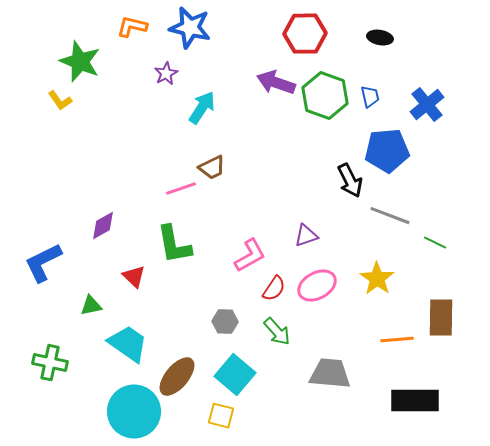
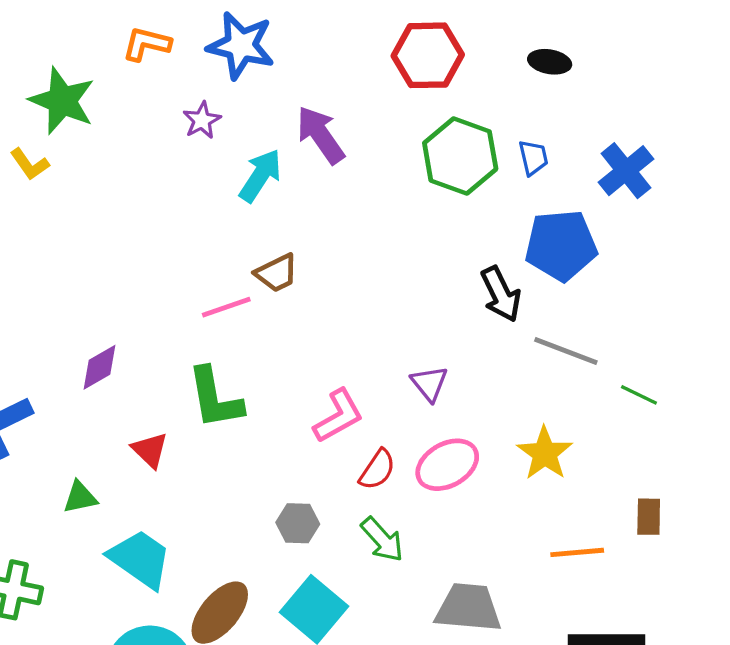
purple arrow: (276, 83) -> (320, 135), moved, turned 36
purple triangle: (306, 236) -> (429, 383), turned -50
brown rectangle: (441, 318) -> (649, 517), size x0.6

